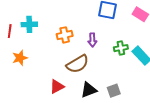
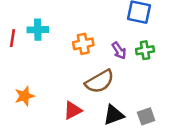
purple arrow: (92, 40) -> (119, 51), turned -32
green cross: (121, 48) -> (145, 50), moved
orange star: (20, 58) -> (25, 96), moved

